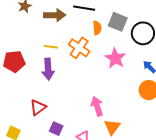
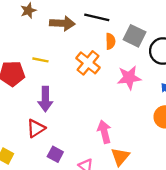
yellow line: (51, 47) -> (40, 60), moved
pink star: (115, 58) -> (129, 78), turned 30
purple arrow: (48, 69) -> (45, 99), moved

